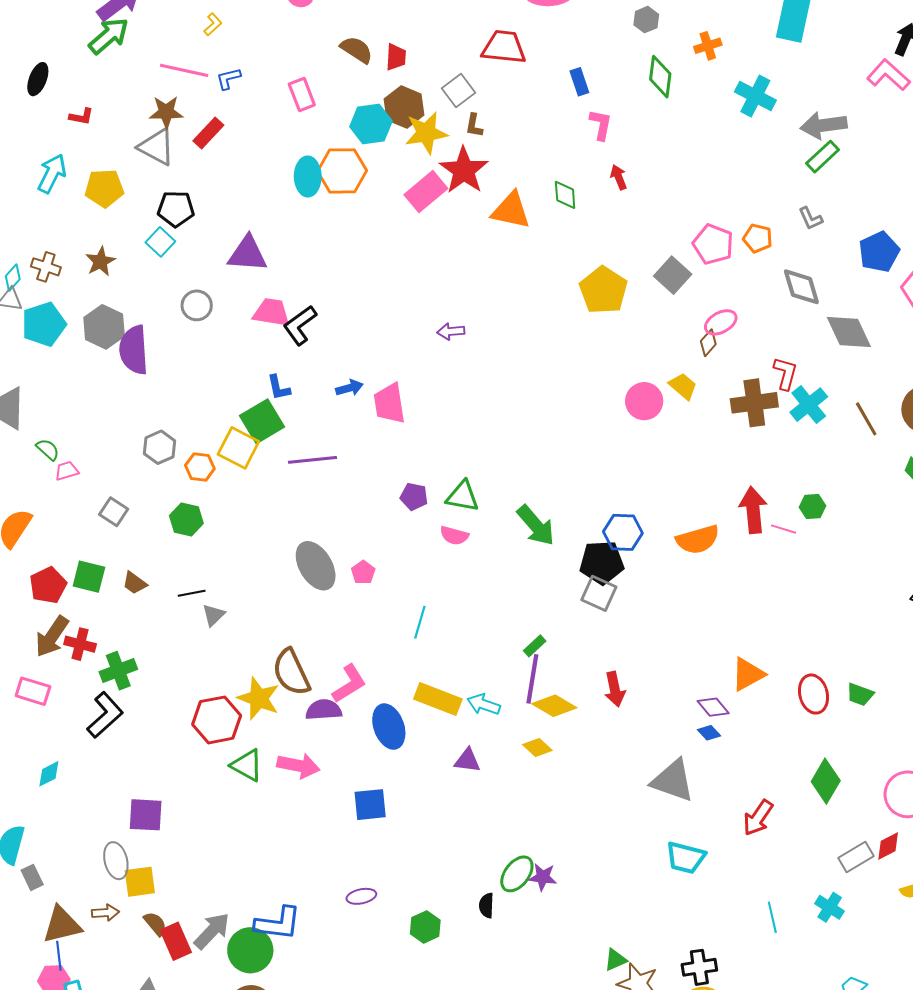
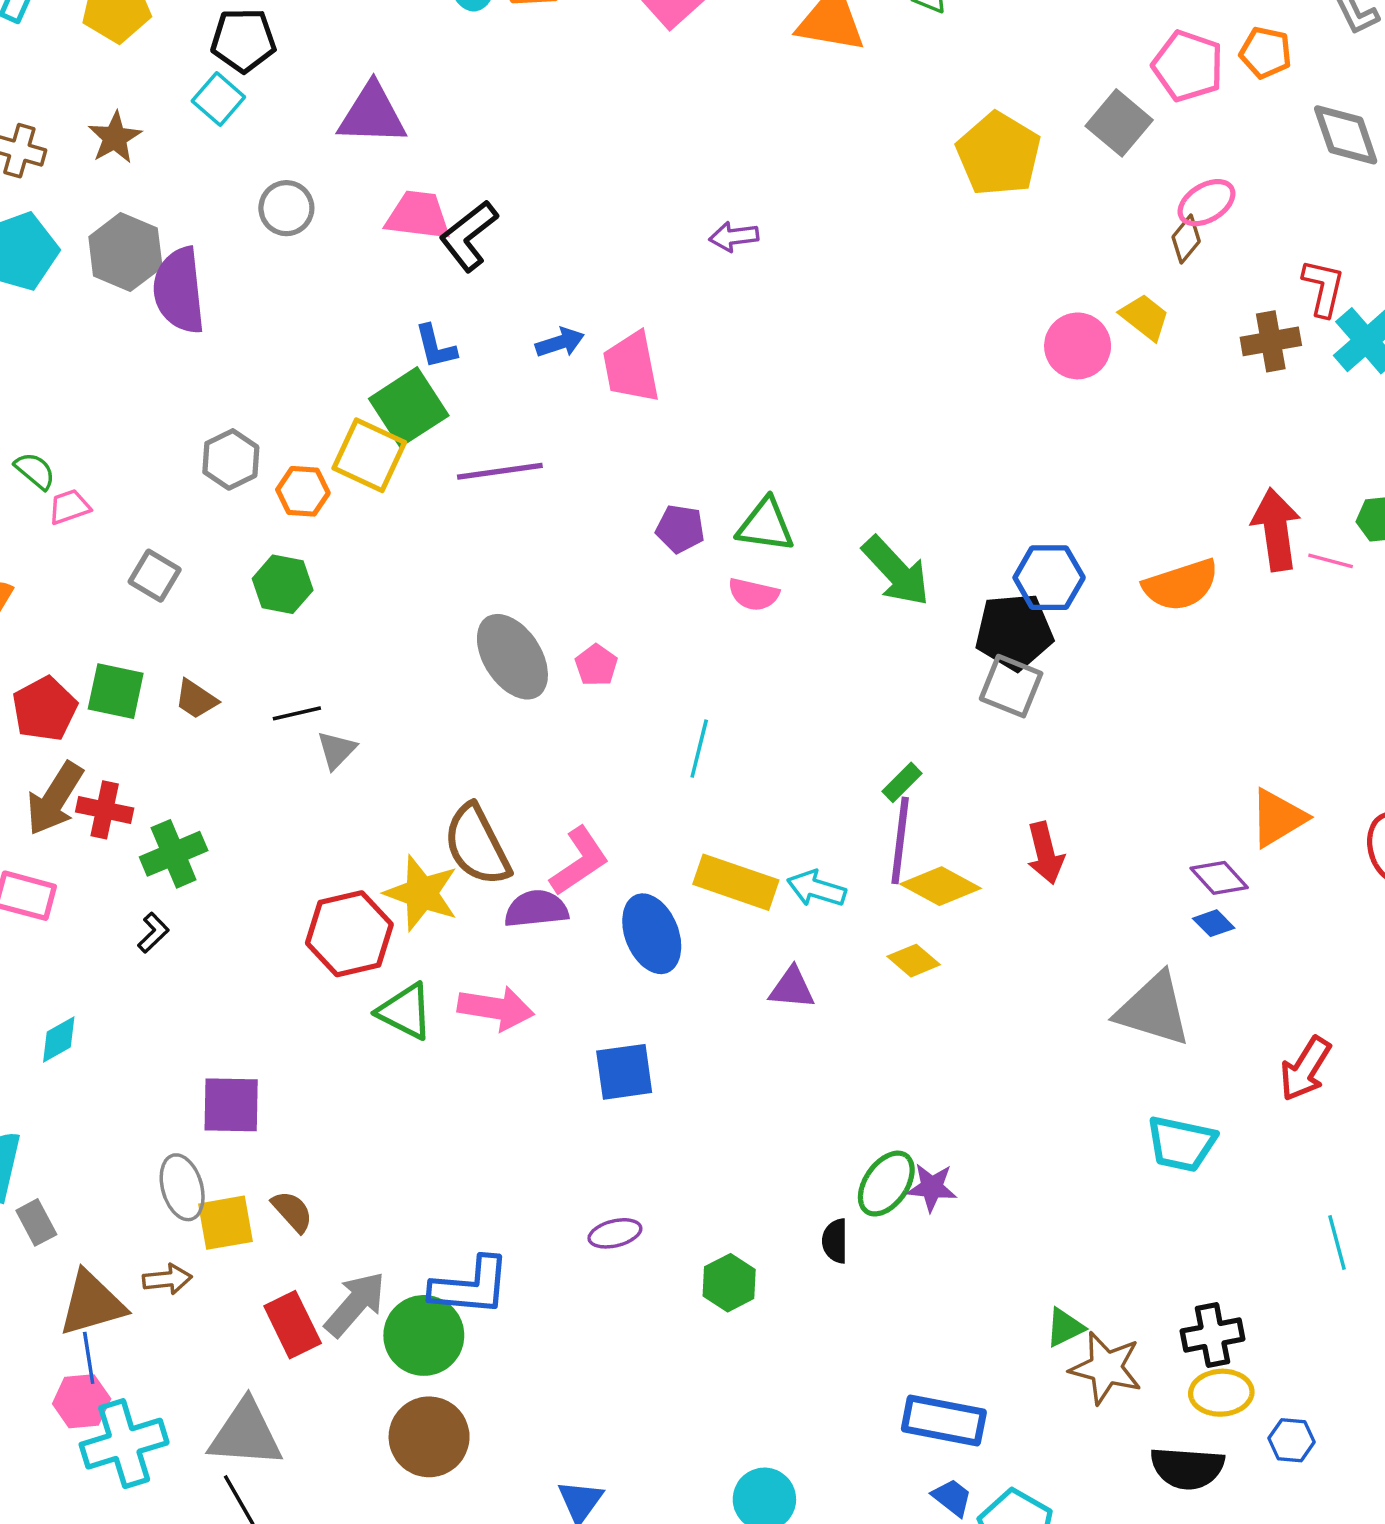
brown cross: (754, 403) -> (1271, 341), size x0.7
black L-shape: (105, 715) -> (153, 933), size x0.5
brown semicircle: (155, 924) -> (292, 1211), moved

